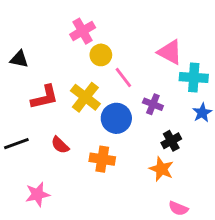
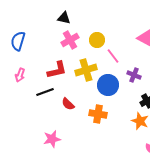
pink cross: (83, 31) -> (70, 40), moved
black triangle: (19, 59) -> (64, 18), moved
yellow cross: (85, 97) -> (86, 70), turned 35
black line: (16, 144) -> (45, 92), moved

